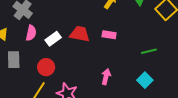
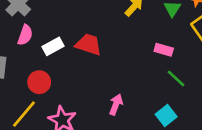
pink rectangle: (109, 35) -> (164, 50), moved
green line: (149, 51) -> (176, 78), turned 49

